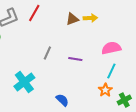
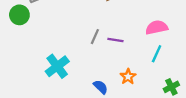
gray line: (47, 53) -> (95, 37), moved
orange star: (105, 90) -> (128, 77), moved

